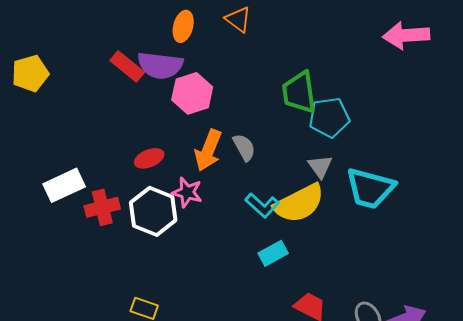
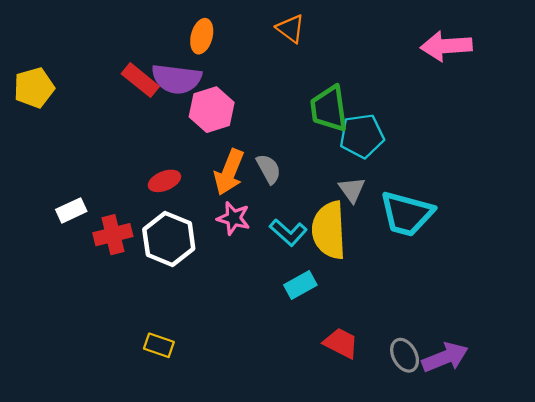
orange triangle: (238, 19) -> (291, 29), moved
white rectangle: (64, 185) -> (71, 210), size x0.7
pink star: (187, 192) -> (234, 218), moved
yellow semicircle: (299, 203) -> (329, 230), turned 114

